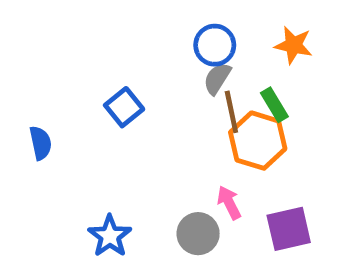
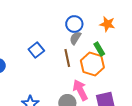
brown line: (231, 112) -> (67, 58), moved
pink arrow: (229, 203) -> (80, 90), size x1.5

